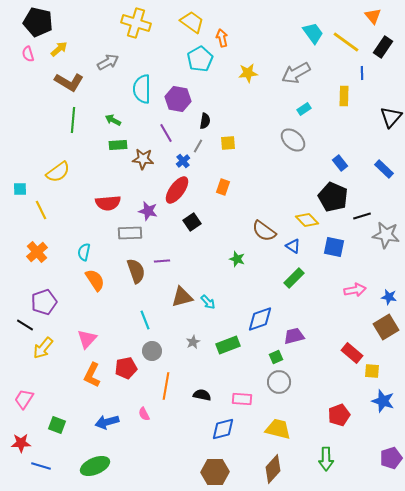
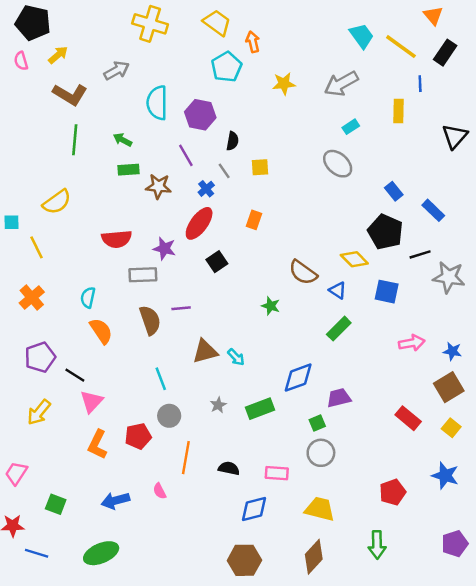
gray line: (198, 146) -> (224, 171), turned -64
blue rectangle: (384, 169) -> (433, 210), moved
black line: (25, 325) -> (75, 375), moved
yellow square: (372, 371) -> (451, 428), moved, turned 35

